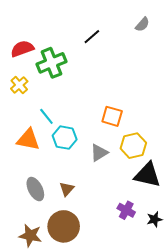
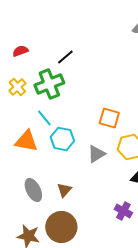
black line: (92, 37) -> (65, 57), moved
red semicircle: (22, 49) -> (20, 51), size x0.7
green cross: (52, 63) -> (49, 84), moved

